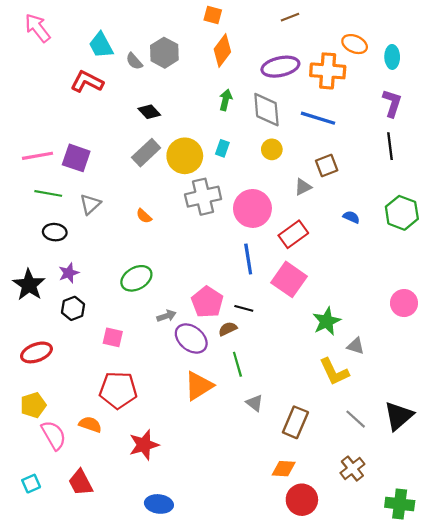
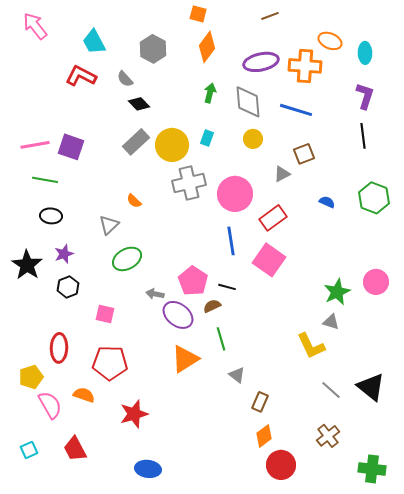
gray semicircle: (134, 61) -> (125, 79), moved
gray triangle: (90, 204) -> (109, 225), moved
gray arrow: (166, 316) -> (155, 294), turned -150
green star: (327, 321) -> (337, 292), moved
red ellipse: (36, 352) -> (59, 348), moved, turned -68
black triangle: (399, 416) -> (371, 387), turned -40
brown rectangle: (295, 422) -> (260, 402), moved, size x0.7
orange diamond: (284, 469) -> (264, 436), turned -40

